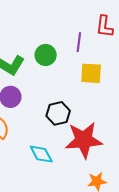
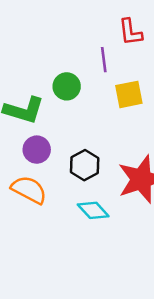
black hexagon: (58, 113) -> (85, 165), moved

